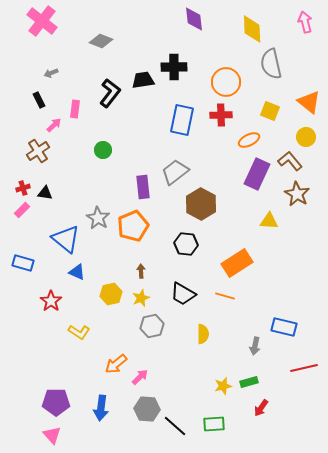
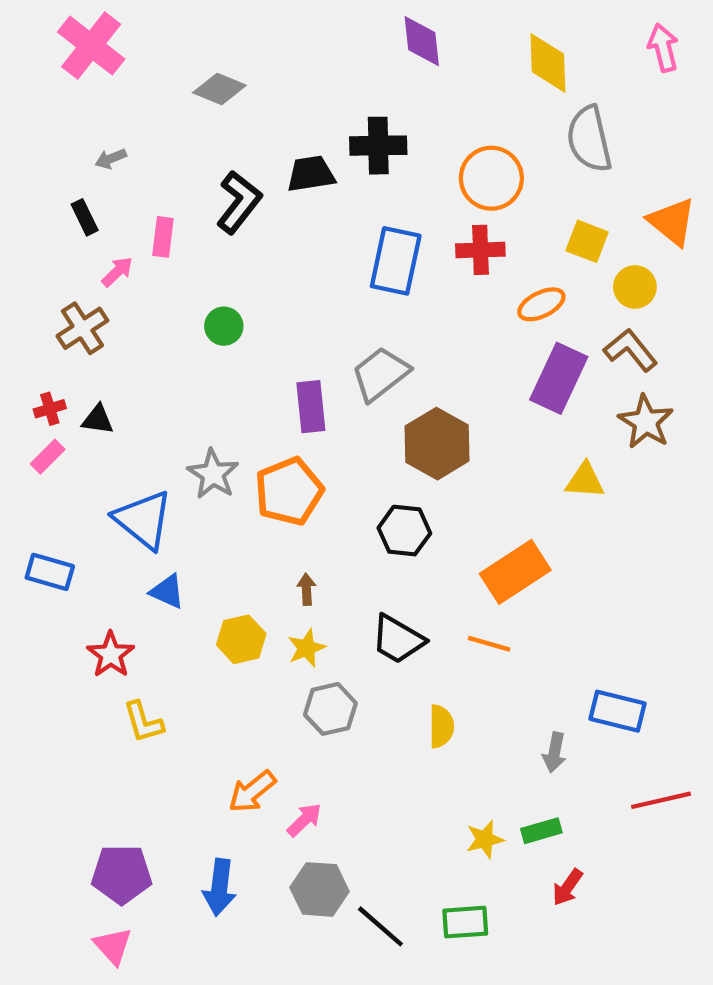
yellow circle: (306, 137) -> (635, 287), moved
yellow L-shape: (79, 332) -> (143, 722), moved, turned 40

